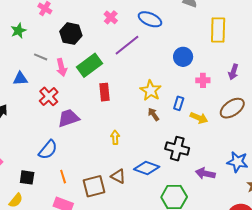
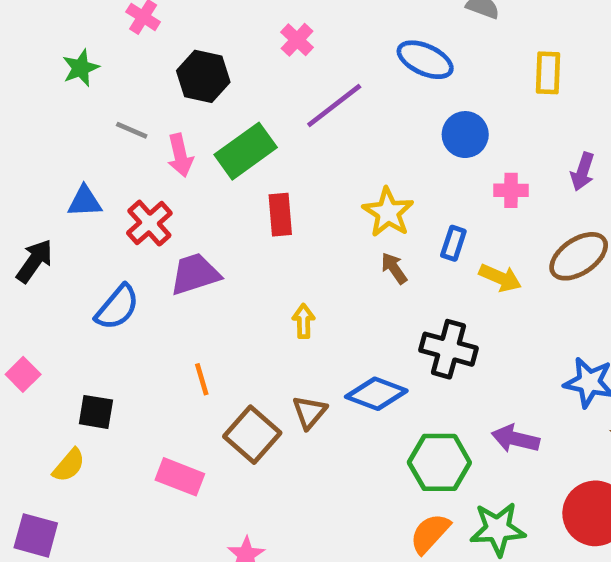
blue ellipse: (150, 19) -> (425, 60), moved
yellow rectangle: (218, 30) -> (548, 73), size x0.7
blue triangle: (20, 79) -> (85, 201), moved
blue semicircle: (48, 150) -> (117, 307), moved
purple arrow: (205, 173) -> (515, 439), moved
brown triangle: (118, 176) -> (309, 412), turned 42
orange line: (63, 177) -> (202, 379), moved
brown square: (94, 186) -> (252, 435), turned -35

